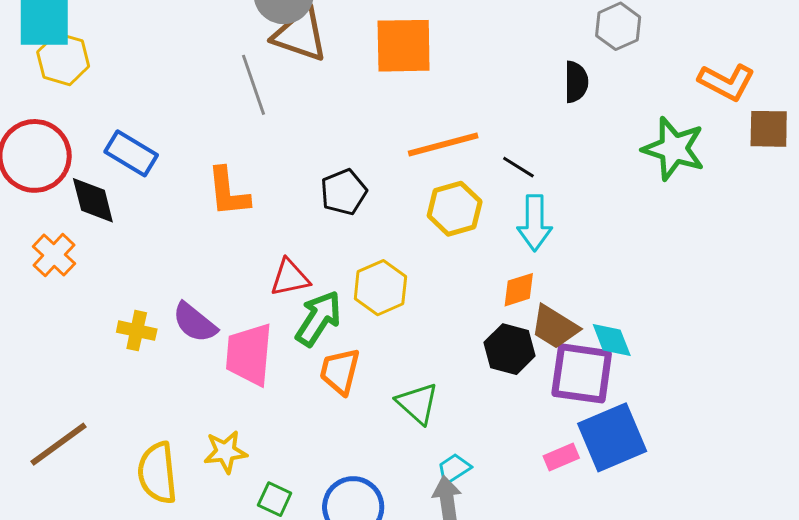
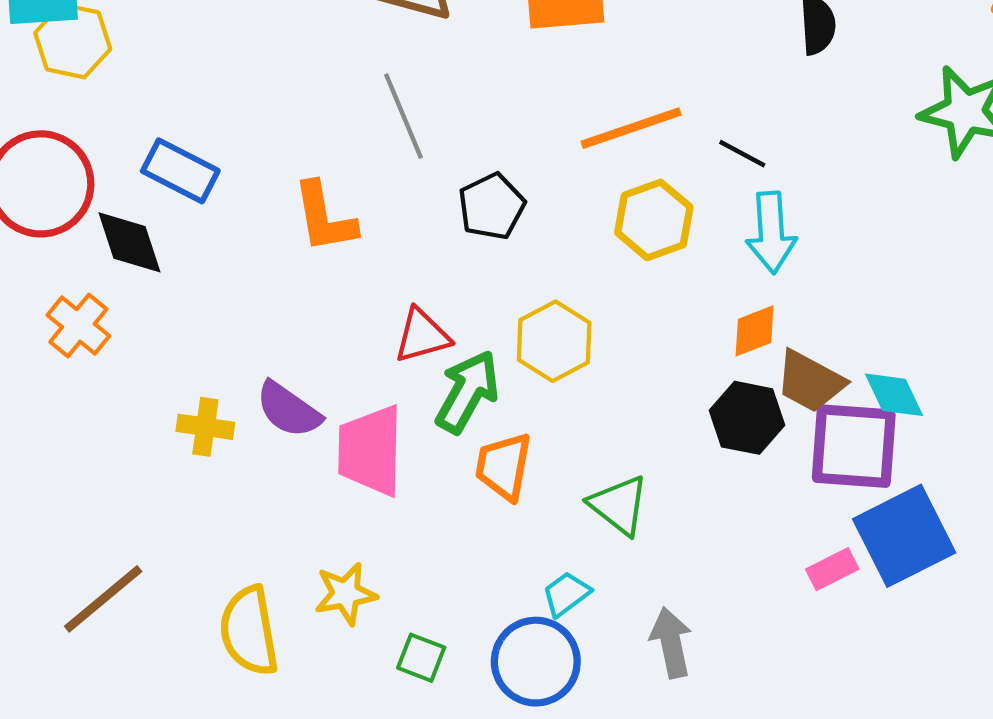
gray line: (254, 85) -> (404, 116), moved
cyan trapezoid: (454, 469) -> (566, 594), moved

